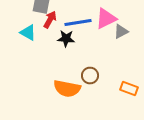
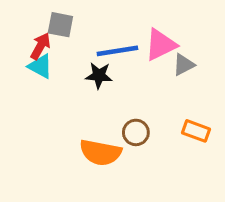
red arrow: (50, 20) -> (40, 46), moved
orange rectangle: (129, 89) -> (196, 131), moved

